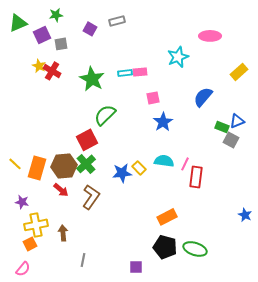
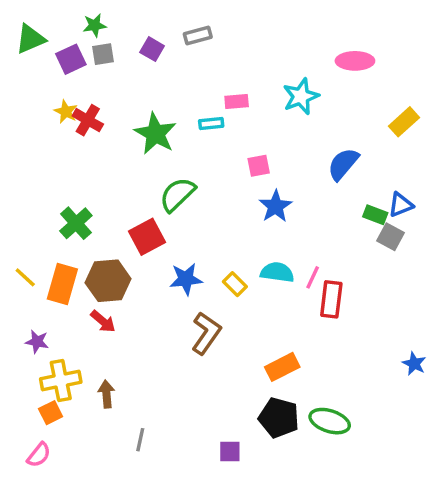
gray square: (61, 44) -> (103, 54), moved
pink rectangle: (140, 72) -> (237, 101), moved
green cross: (86, 164) -> (76, 223), moved
blue star: (122, 173) -> (186, 279), moved
brown L-shape: (91, 197) -> (206, 333), moved

